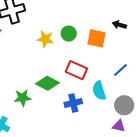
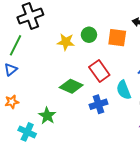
red rectangle: (76, 70) -> (99, 71), turned 35
green star: (22, 98) -> (47, 116), moved, turned -30

